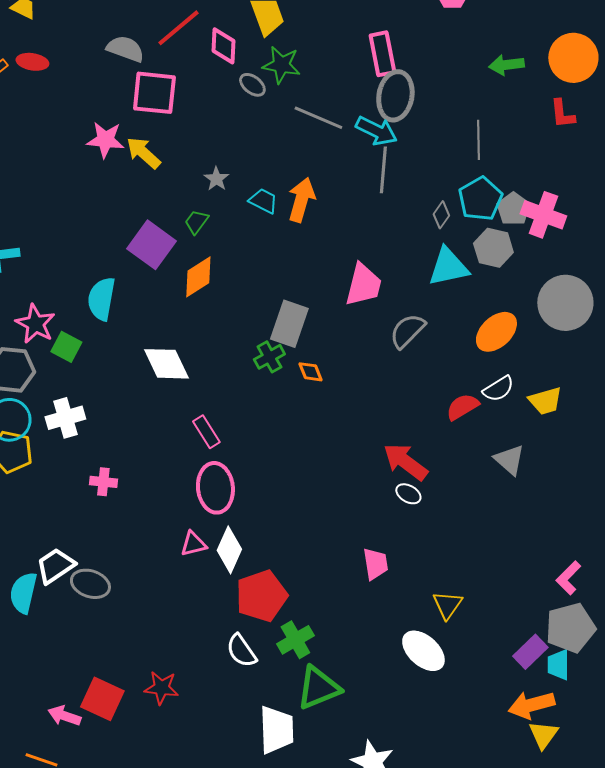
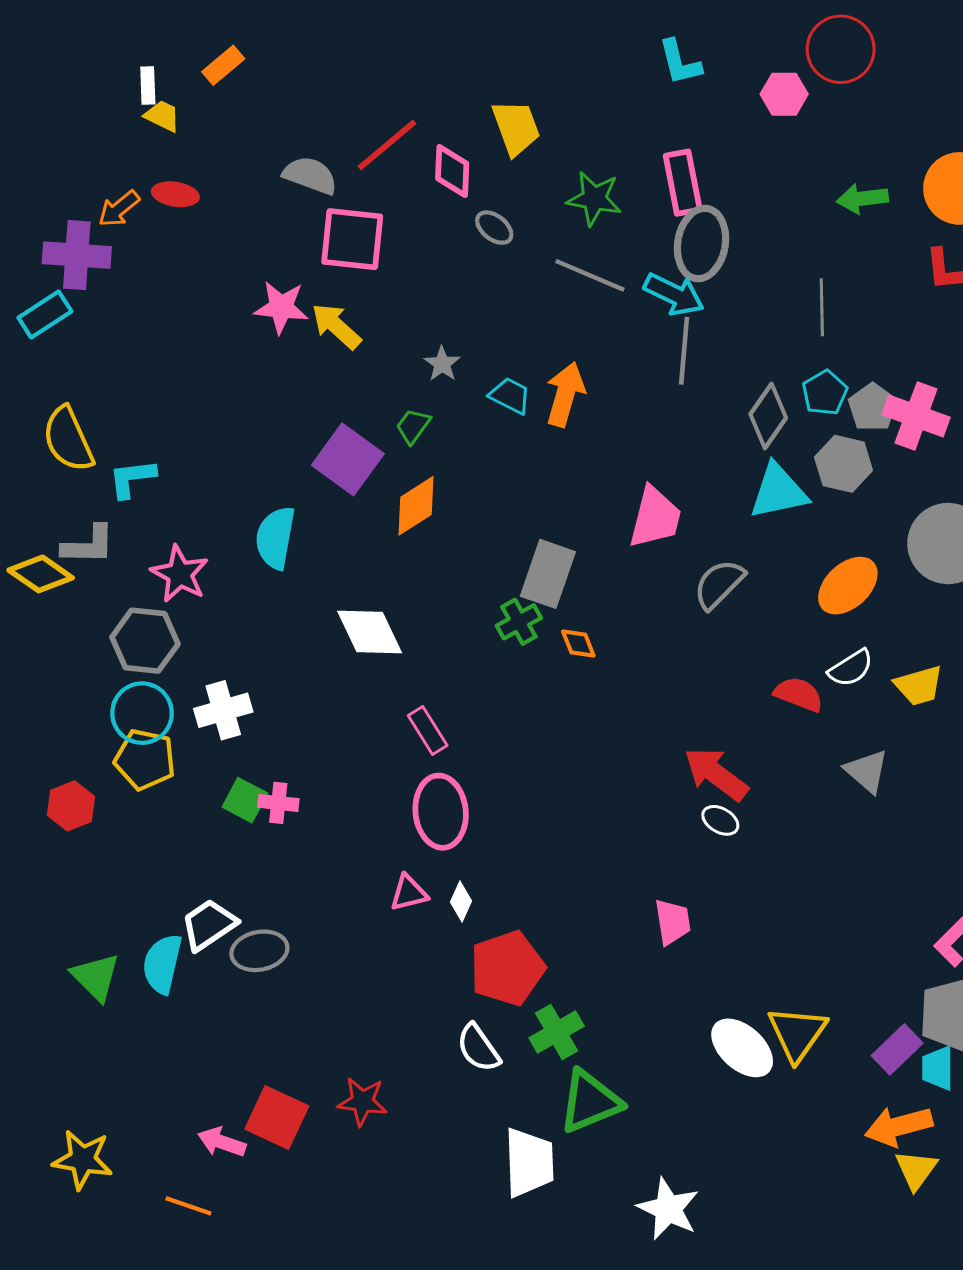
green star: (281, 65) -> (594, 199), moved
cyan pentagon: (480, 199) -> (825, 393), size x0.7
gray diamond: (441, 215) -> (768, 416), size x1.6
green square: (66, 347) -> (245, 800), moved
red semicircle: (462, 407) -> (799, 694), turned 52
white diamond: (229, 550) -> (461, 902), size x0.6
gray ellipse: (90, 584) -> (259, 951), turned -30
yellow triangle: (447, 605) -> (797, 1033), moved, size x1.4

